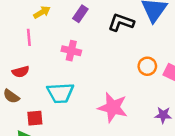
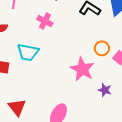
pink star: (113, 107) -> (82, 69), moved

